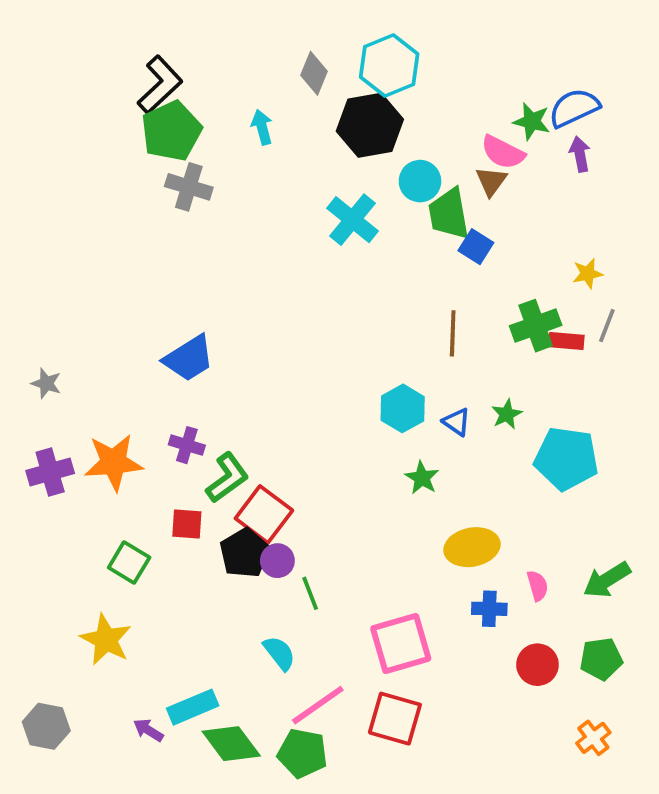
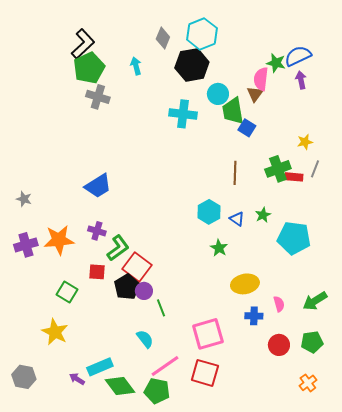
pink semicircle: (503, 152) -> (261, 79), turned 70
cyan cross: (353, 220) -> (183, 114), turned -32

